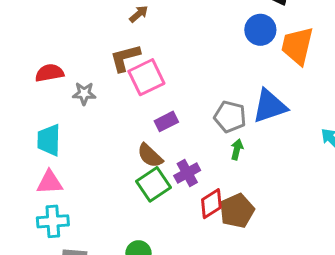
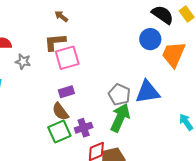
brown arrow: (139, 14) -> (61, 16), moved, turned -112
purple rectangle: (166, 121) -> (66, 92), moved
green arrow: (237, 149) -> (120, 118), size x2.0

